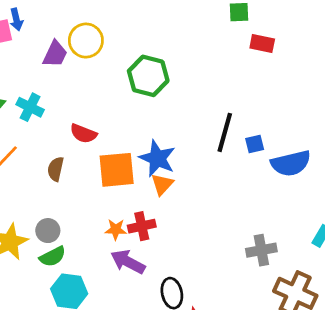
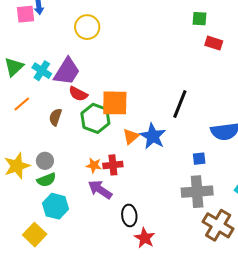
purple trapezoid: (55, 54) -> (67, 71), moved, size x1.4
green hexagon: (148, 76) -> (95, 118), moved
blue square: (255, 144) -> (199, 159), moved
blue star: (157, 158) -> (153, 136), moved
orange square: (117, 170) -> (115, 103), moved
gray cross: (261, 250) -> (197, 192), size x1.4

